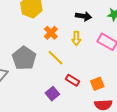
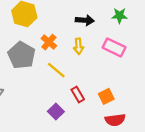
gray pentagon: (24, 58) -> (22, 55), moved
red rectangle: (72, 80) -> (78, 94), turned 32

